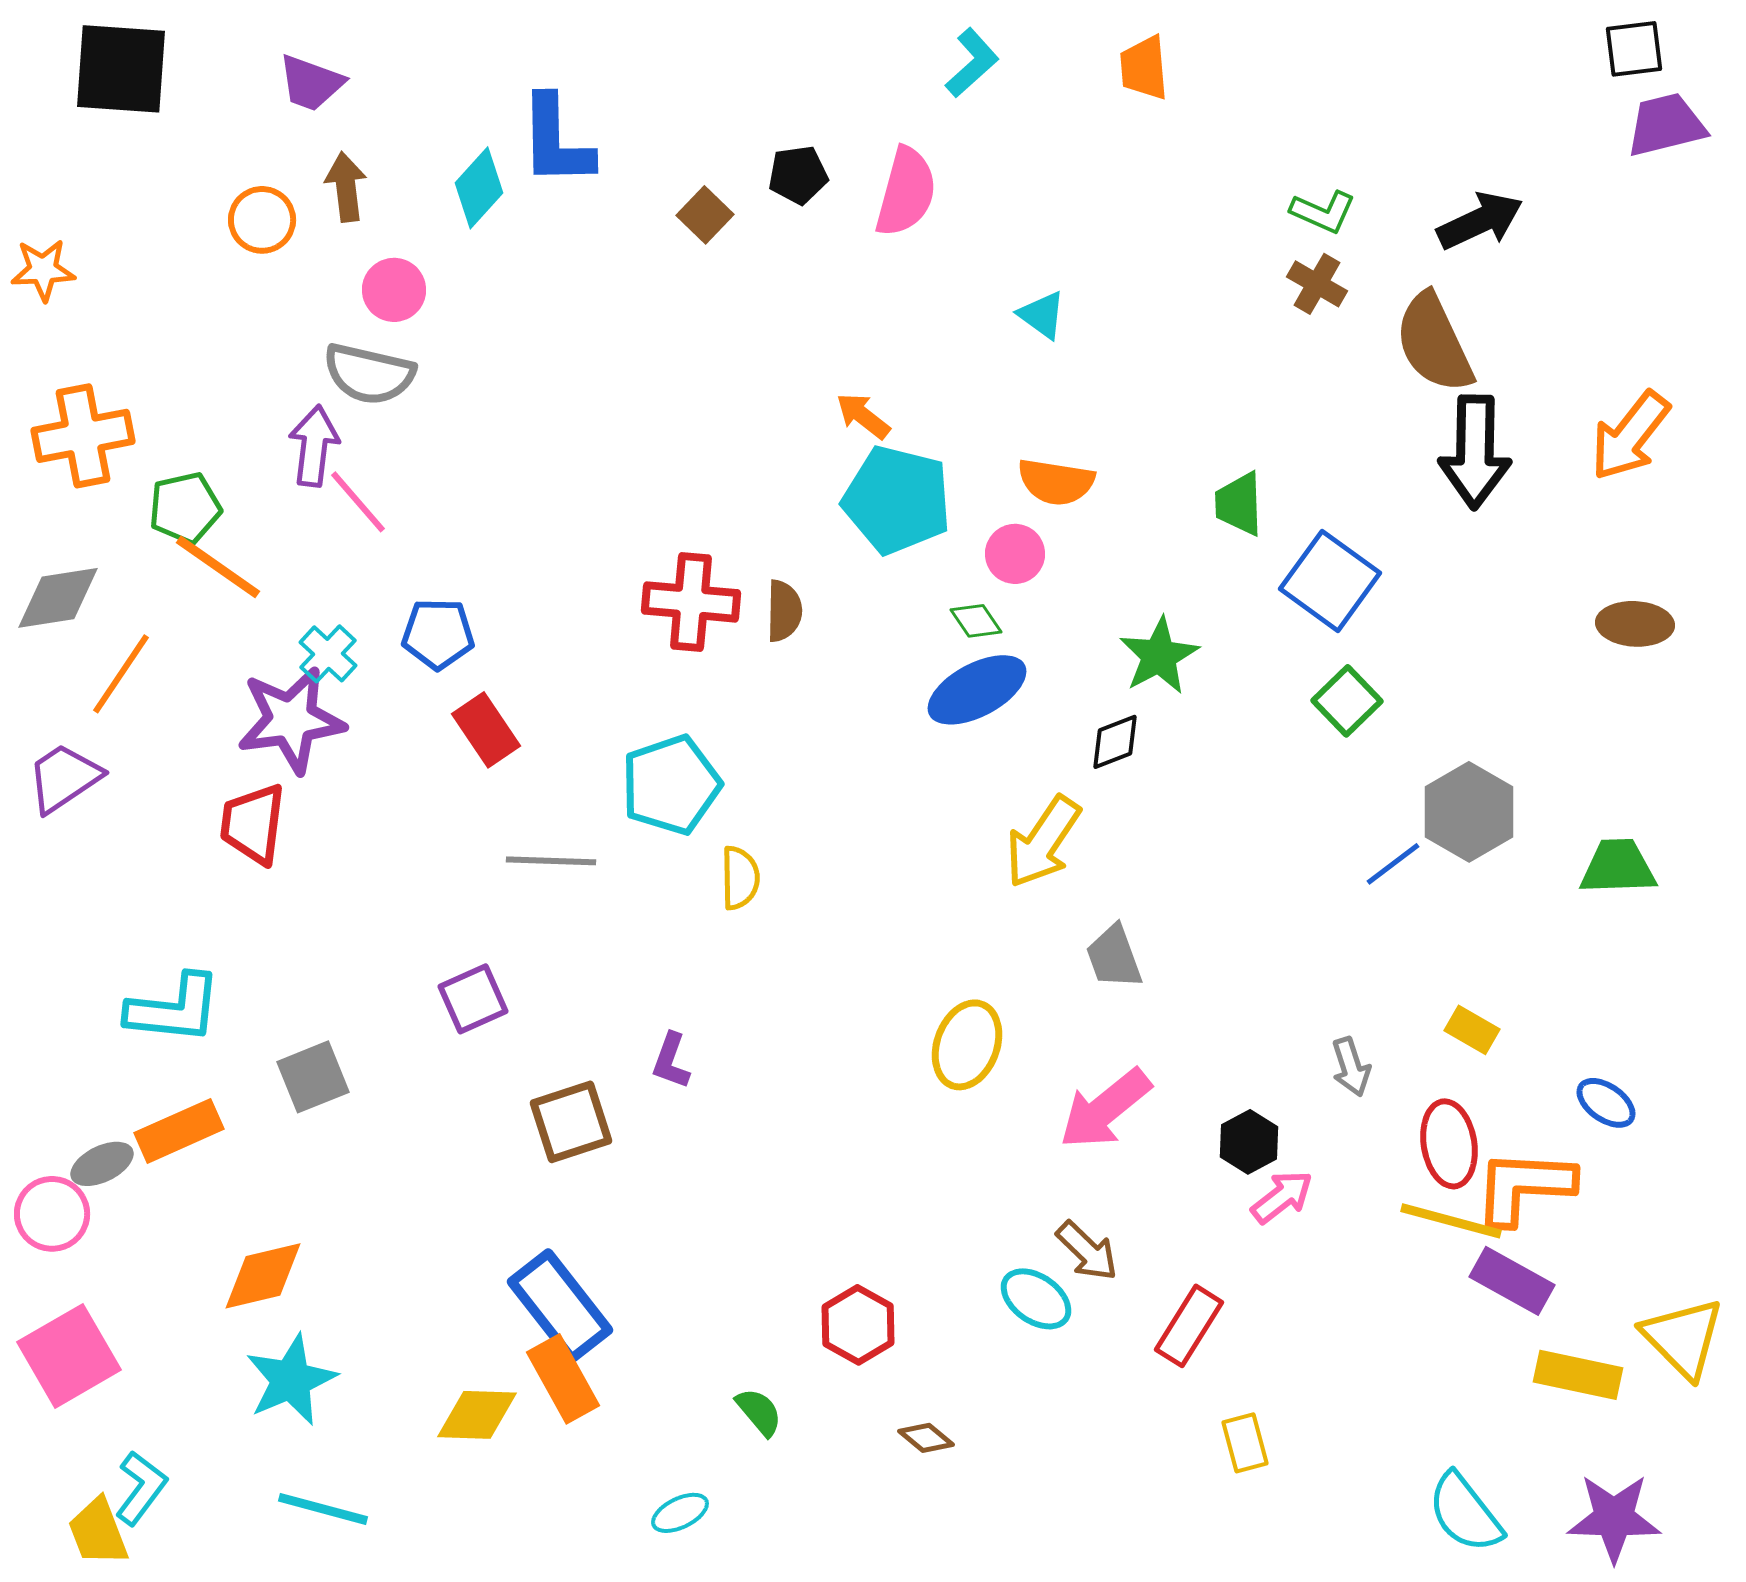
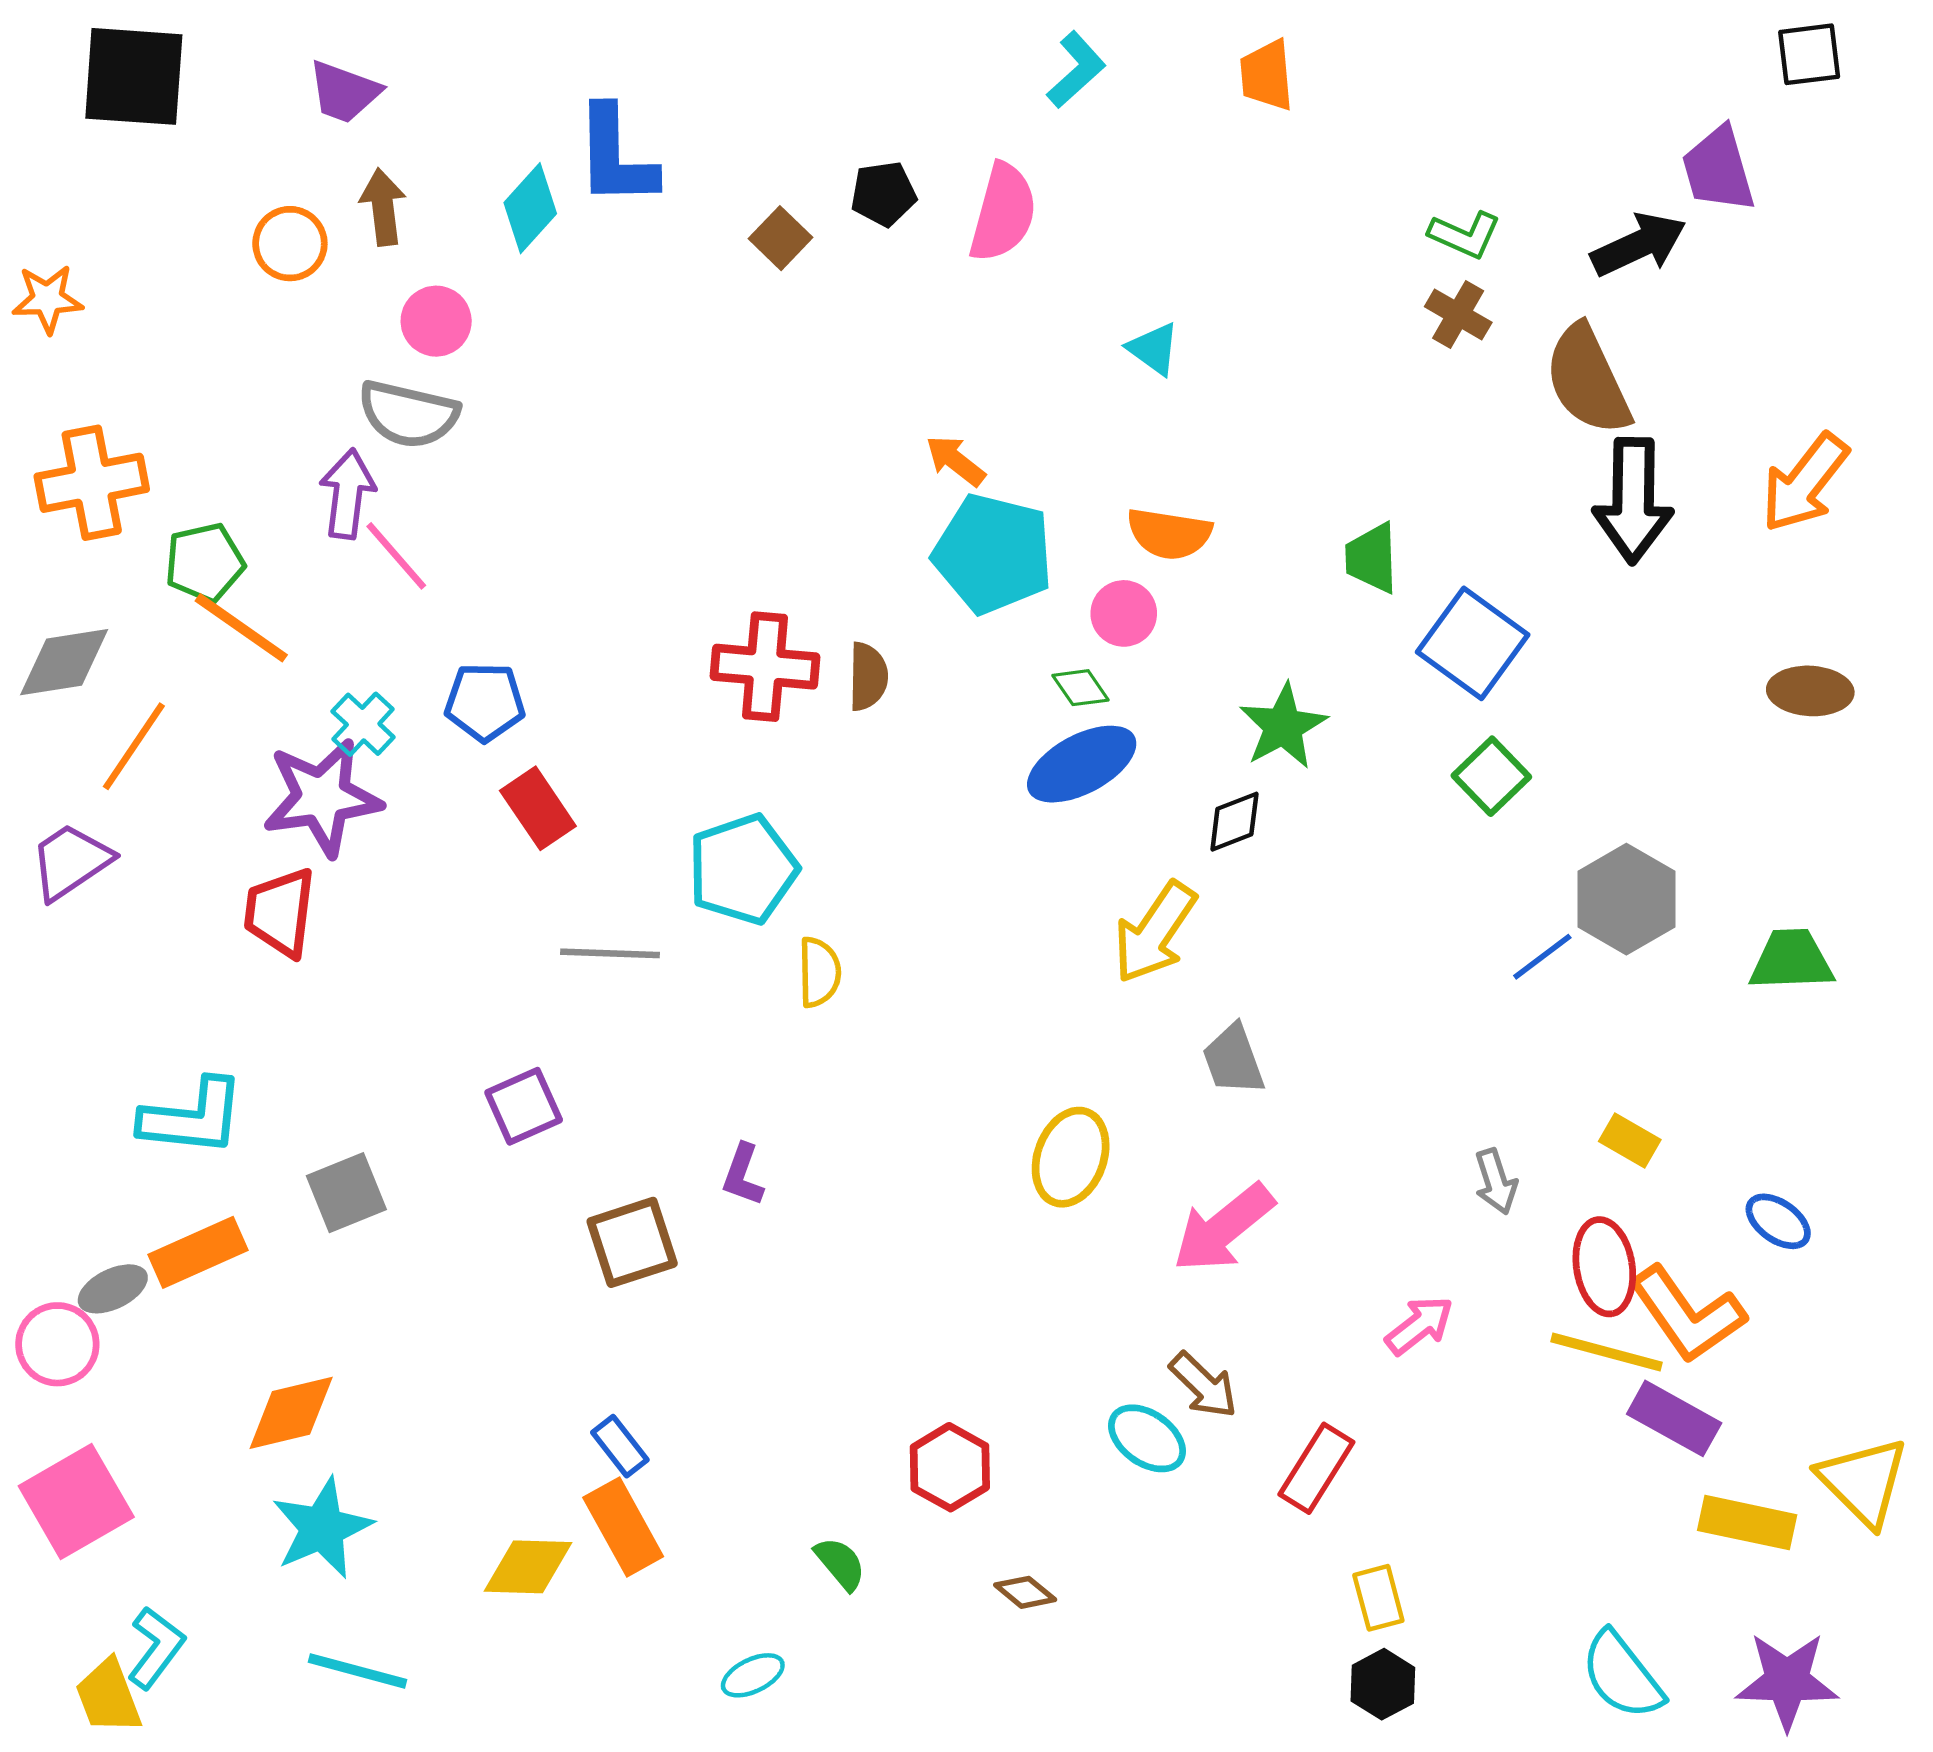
purple trapezoid: (1666, 125) -> (1718, 169), moved, turned -92
black hexagon: (1249, 1142) -> (1383, 1684), moved
orange L-shape: (1524, 1187) -> (1687, 1314), turned -128
blue rectangle: (560, 1306) -> (620, 1446), size x0.5

